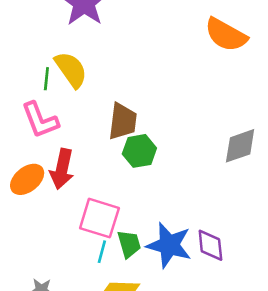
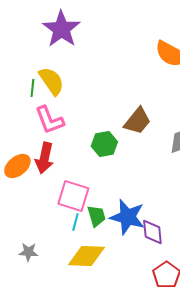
pink L-shape: (40, 120) -> (49, 120), moved
brown trapezoid: (123, 121) -> (137, 121), moved, turned 32
purple diamond: (210, 245) -> (152, 232), moved

